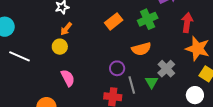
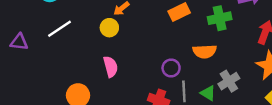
white line: (20, 56) -> (60, 29), turned -70
green triangle: (152, 82) -> (208, 93), turned -40

